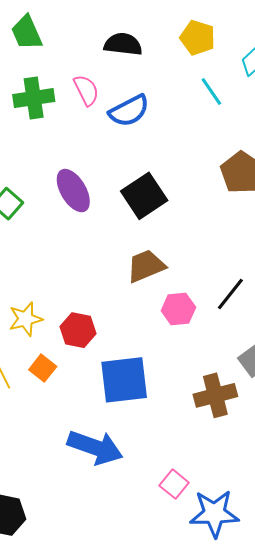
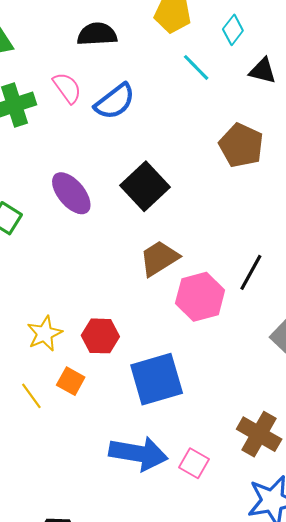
pink hexagon: (178, 309) -> (200, 297), size x1.4
brown cross: (215, 395) -> (259, 434), moved, turned -36
pink square: (174, 484) -> (194, 463), moved

